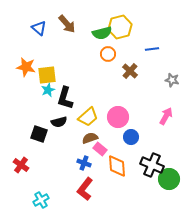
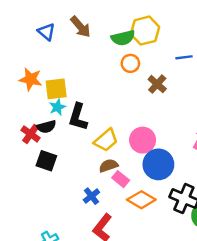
black semicircle: (59, 122) -> (46, 127), moved
blue circle: (131, 137) -> (158, 164), size x1.6
blue cross: (84, 163) -> (91, 196), moved, turned 32
red cross: (21, 165) -> (31, 134), moved
orange diamond: (117, 166) -> (141, 200), turned -55

